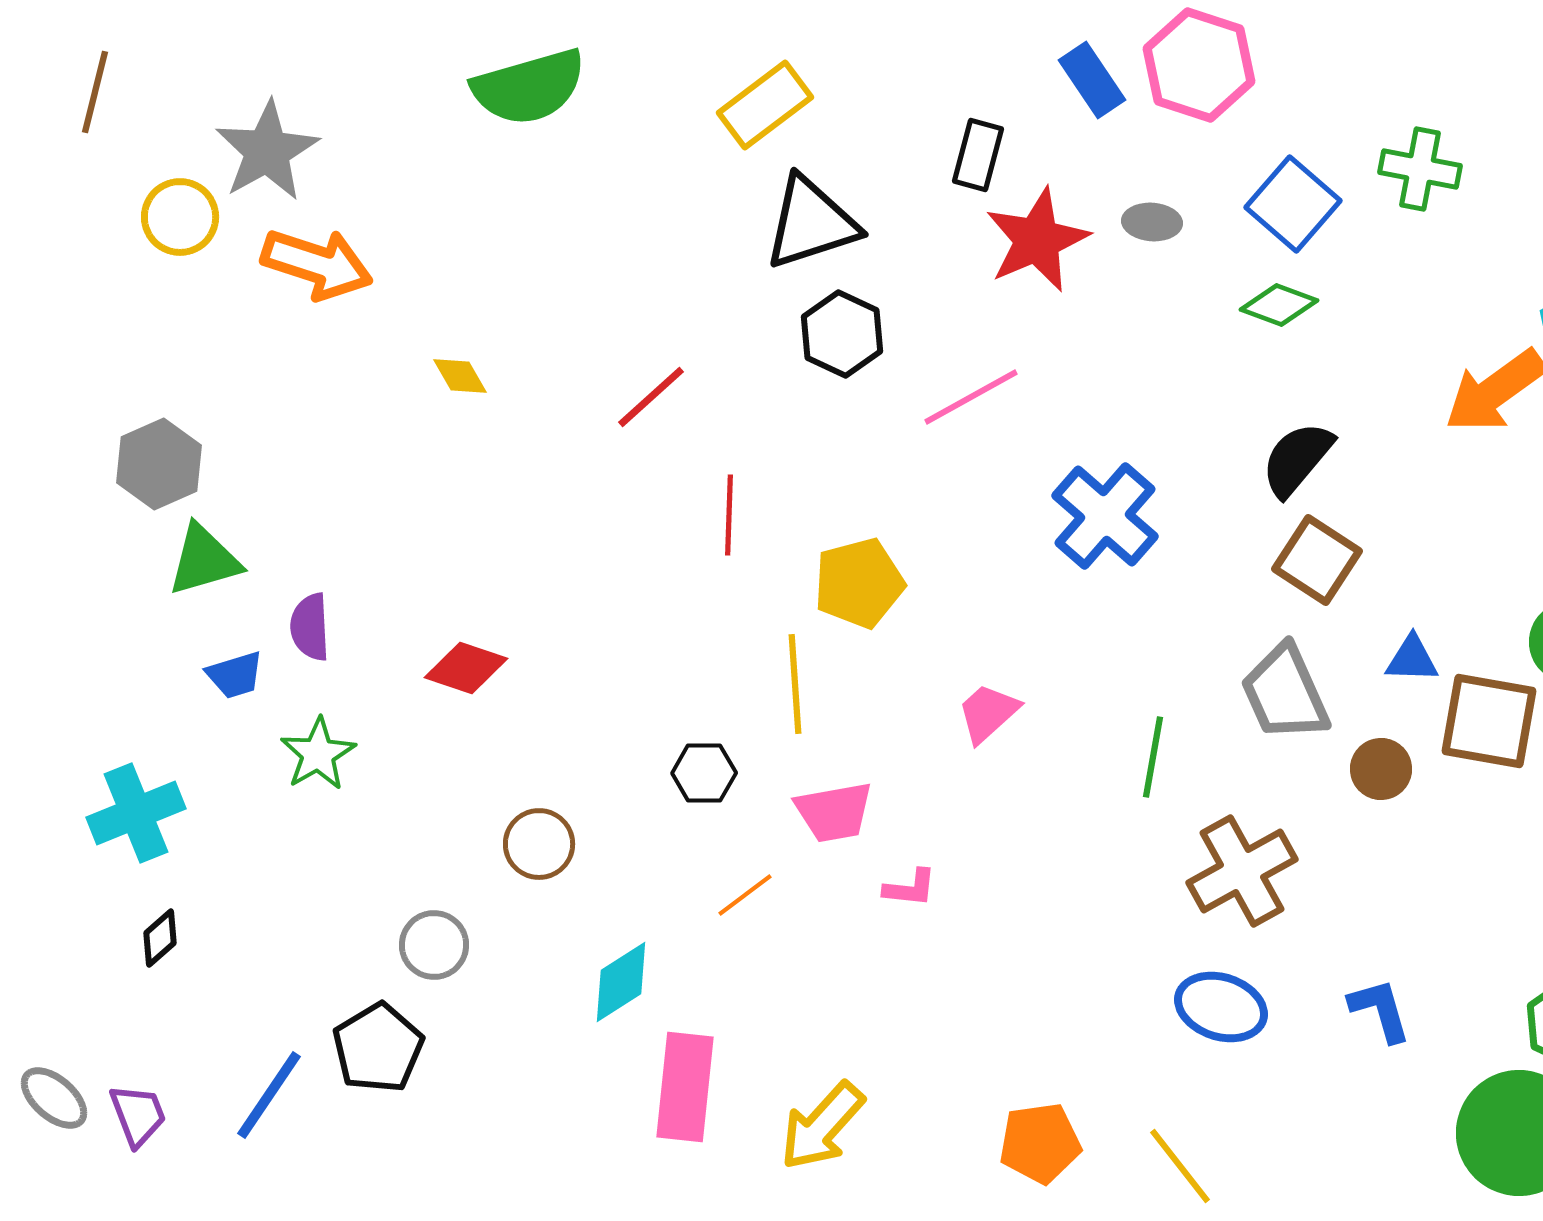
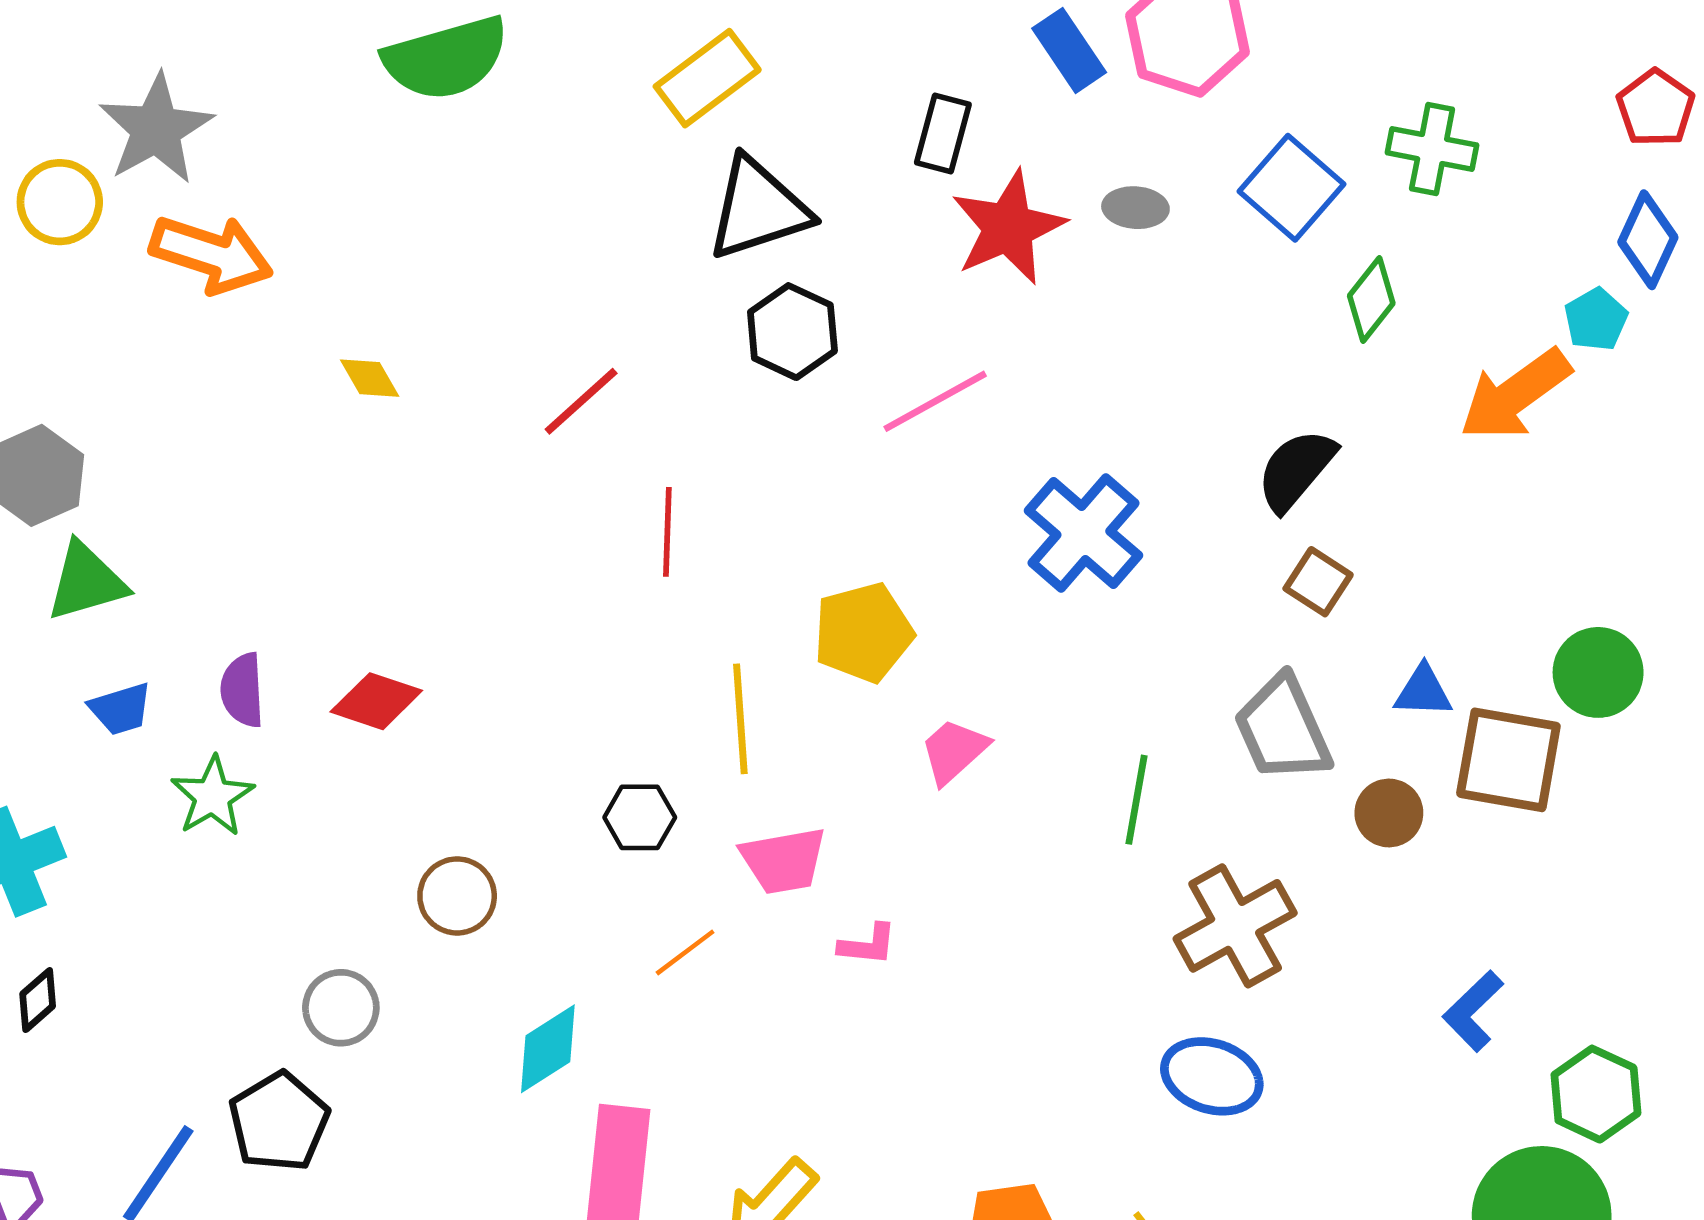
green diamond: (1279, 305) -> (1371, 299), moved, turned -72
brown square: (1317, 560) -> (1318, 582), size x0.7
yellow pentagon: (859, 583) -> (863, 633), moved
purple semicircle: (310, 627) -> (242, 690), moved
blue L-shape: (1380, 1010) -> (1473, 1011), moved, turned -118

